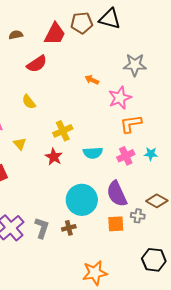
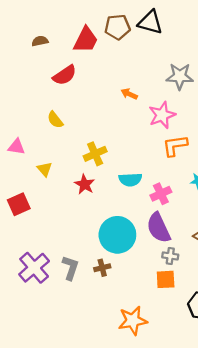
pink cross: (126, 156) -> (161, 194), moved
gray cross: (138, 216) -> (170, 256), moved
orange square: (116, 224) -> (166, 279), moved

